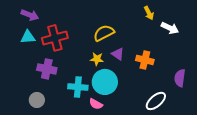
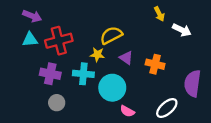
yellow star: (97, 59) -> (97, 55), moved
purple semicircle: (180, 78) -> (192, 83), size x1.4
cyan cross: (78, 87) -> (83, 74), moved
gray circle: (37, 100) -> (57, 103), moved
pink semicircle: (96, 104) -> (127, 111), moved

